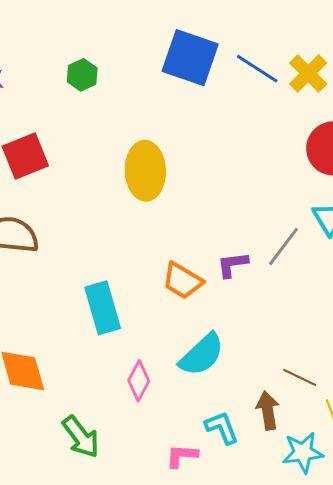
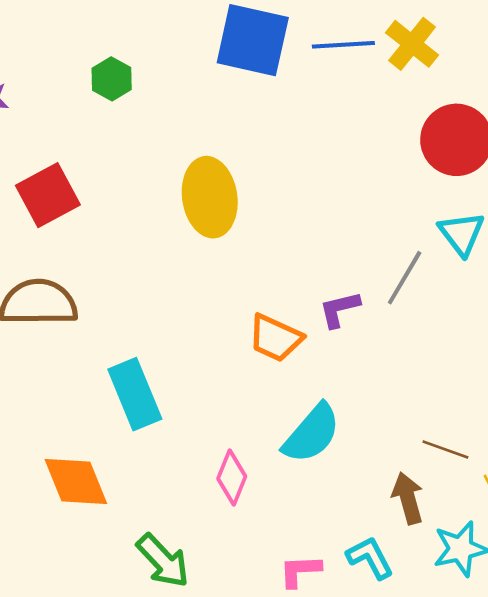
blue line: (257, 69) -> (343, 45), turned -30
cyan rectangle: (103, 308) -> (135, 394), moved
cyan L-shape: (222, 428) -> (370, 558), moved

